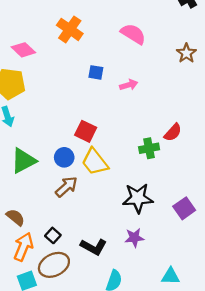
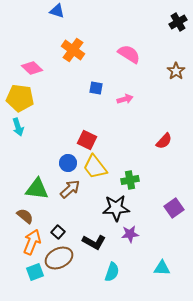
green cross: (149, 148) -> (130, 180), moved
green triangle: (23, 161) -> (37, 189), moved, turned 35
black star: (138, 198) -> (116, 208), moved

